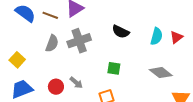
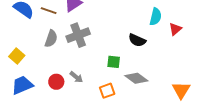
black semicircle: (121, 32) -> (137, 40), moved
cyan semicircle: (156, 36) -> (156, 17), moved
gray diamond: (161, 73) -> (136, 78), moved

